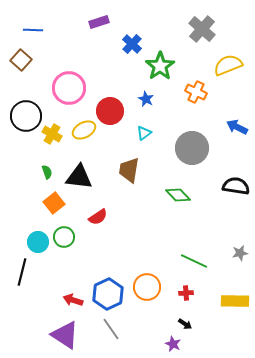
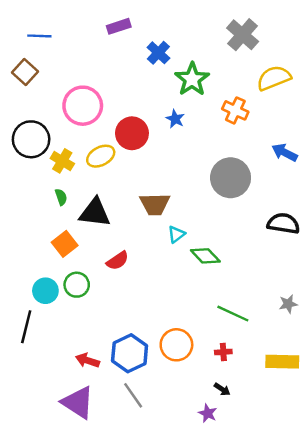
cyan triangle: (144, 133) -> (176, 234), moved
brown trapezoid: (129, 170) -> (155, 204), turned -100
green semicircle: (47, 172) -> (61, 197), moved
green diamond: (178, 195) -> (205, 256), moved

